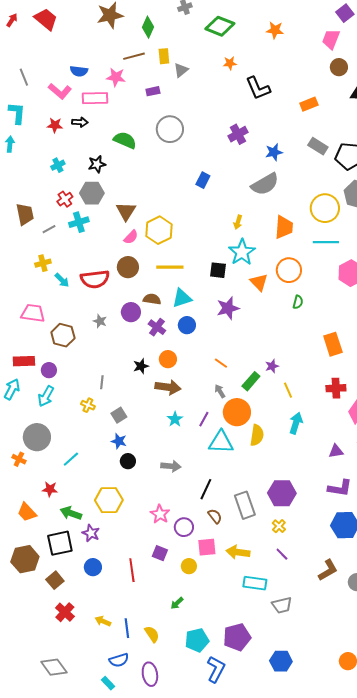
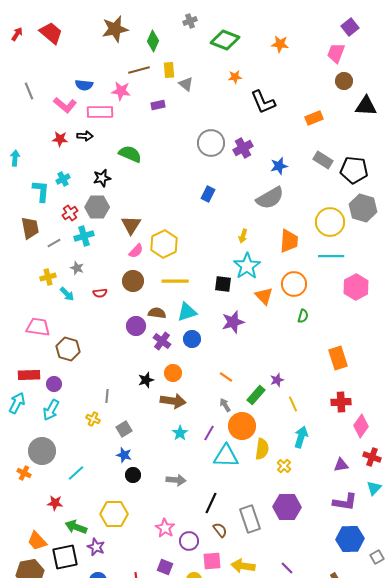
gray triangle: (181, 70) -> (186, 84), turned -42
cyan L-shape: (17, 113) -> (41, 191), moved
gray circle: (170, 129) -> (211, 143), moved
red semicircle: (95, 279) -> (100, 293), size x0.5
gray star: (100, 321) -> (77, 268), moved
orange trapezoid: (27, 512) -> (37, 541), moved
yellow cross: (279, 526) -> (284, 466), moved

